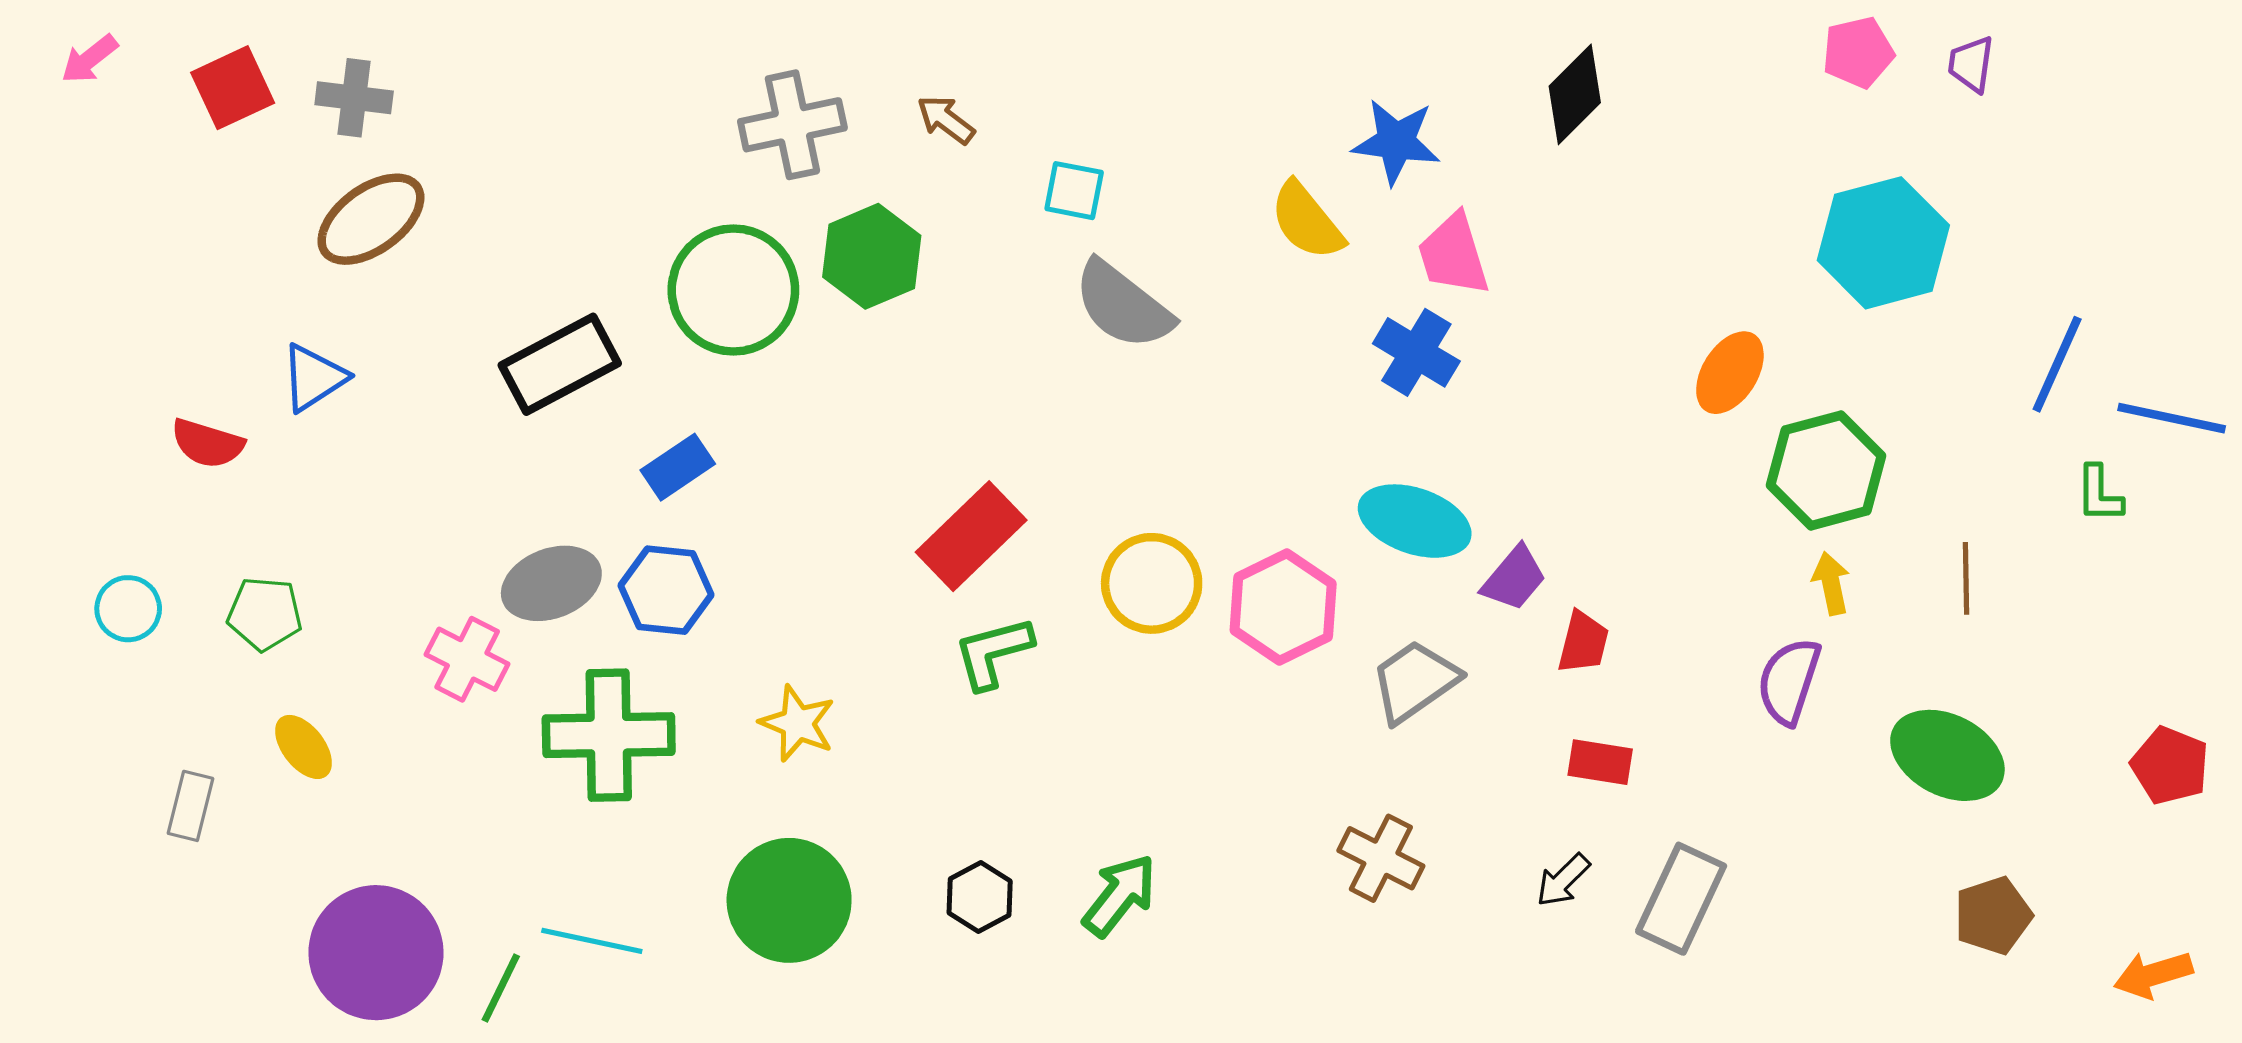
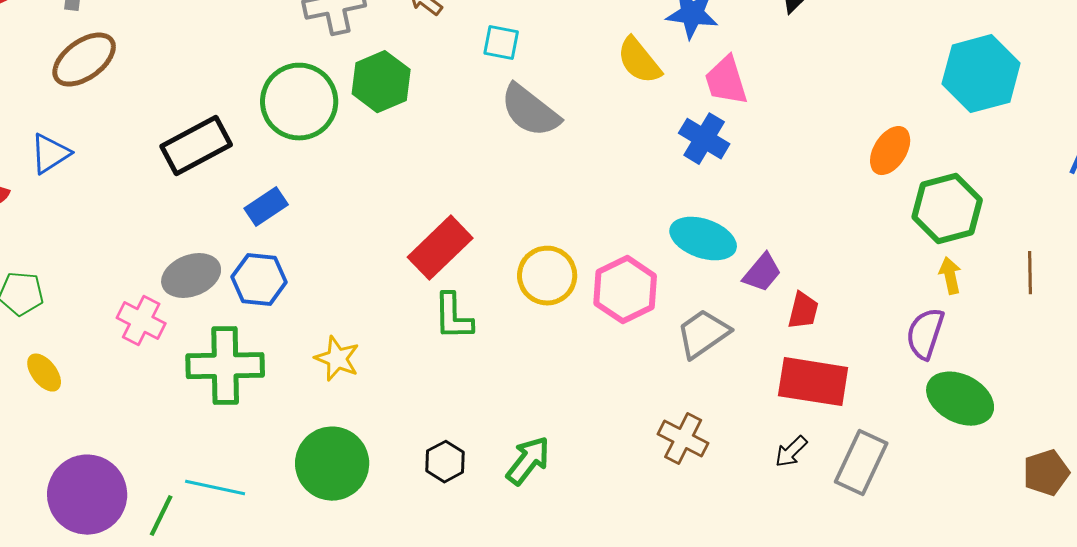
green L-shape: (993, 653) -> (453, 317), turned -76
green ellipse: (1947, 755) -> (960, 399), moved
red rectangle: (1600, 762) -> (813, 382), size x1.8

